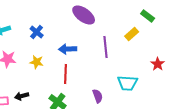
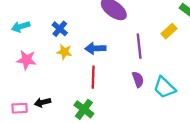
yellow star: (37, 62) -> (64, 52), moved
cyan trapezoid: (128, 83) -> (164, 87), turned 40
purple semicircle: (98, 96) -> (138, 79), moved

